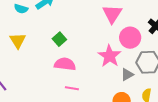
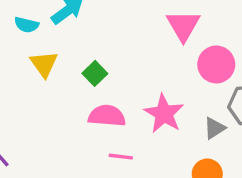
yellow triangle: (18, 41) -> (44, 64), moved
pink star: (109, 56) -> (164, 114), moved

